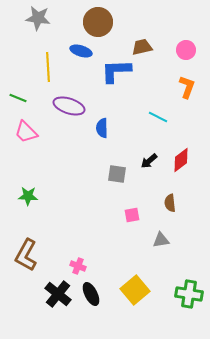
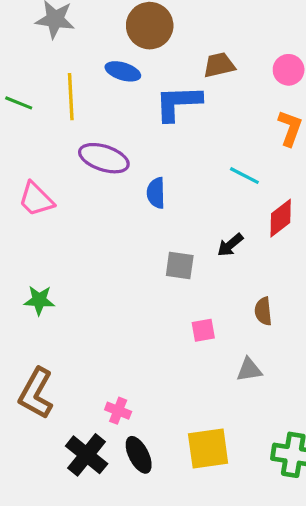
green line: (18, 98) -> (19, 103), moved
red diamond: (181, 160) -> (281, 218), moved
yellow square: (135, 290) -> (208, 449), turned 32

